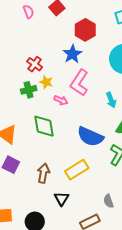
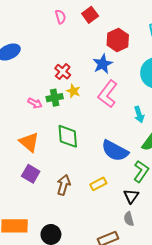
pink arrow: (61, 100) -> (35, 103), moved
yellow rectangle: (77, 170) -> (98, 184), size x0.7
black triangle: (62, 199) -> (131, 196), moved

